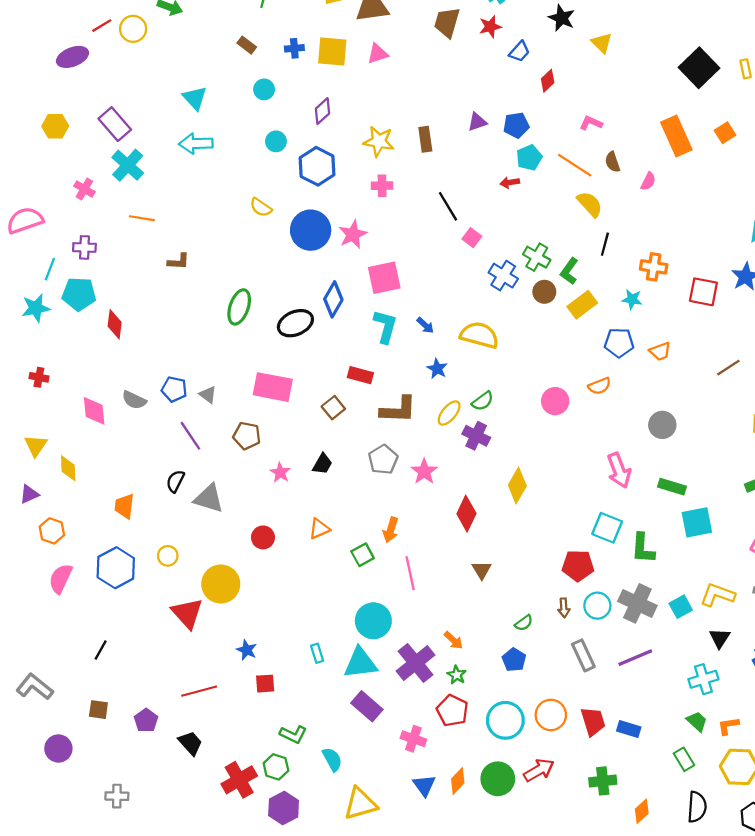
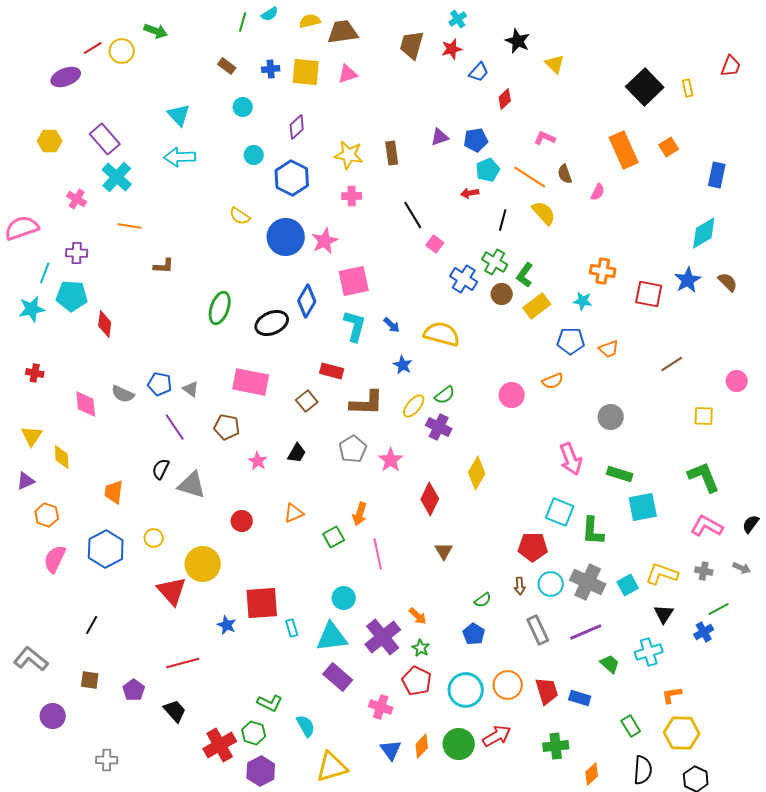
black line: (605, 244) -> (503, 220), moved
cyan circle: (373, 621) -> (344, 598), size x0.7
red square: (265, 684) -> (262, 603), moved, size x1.8
green trapezoid: (697, 721) -> (610, 664), moved

